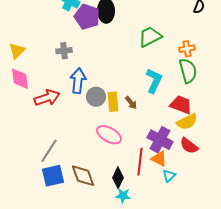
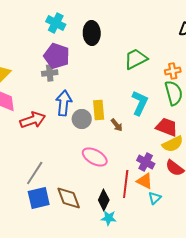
purple pentagon: (87, 17) -> (57, 56), moved
yellow rectangle: (113, 102) -> (99, 110), moved
purple cross: (160, 140) -> (146, 162), size x0.7

